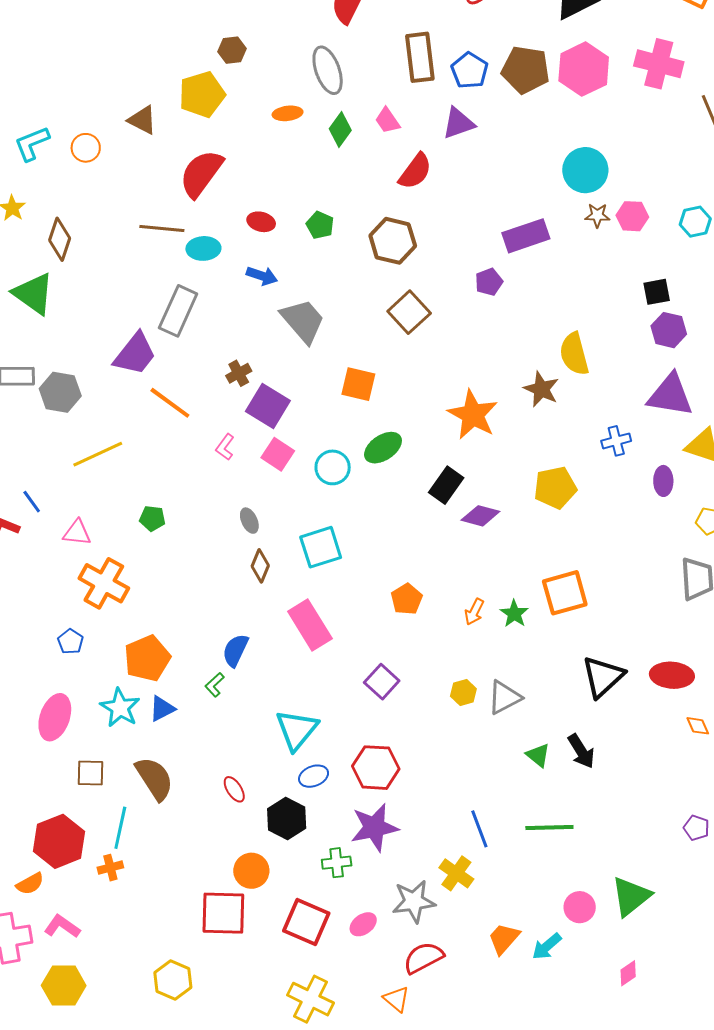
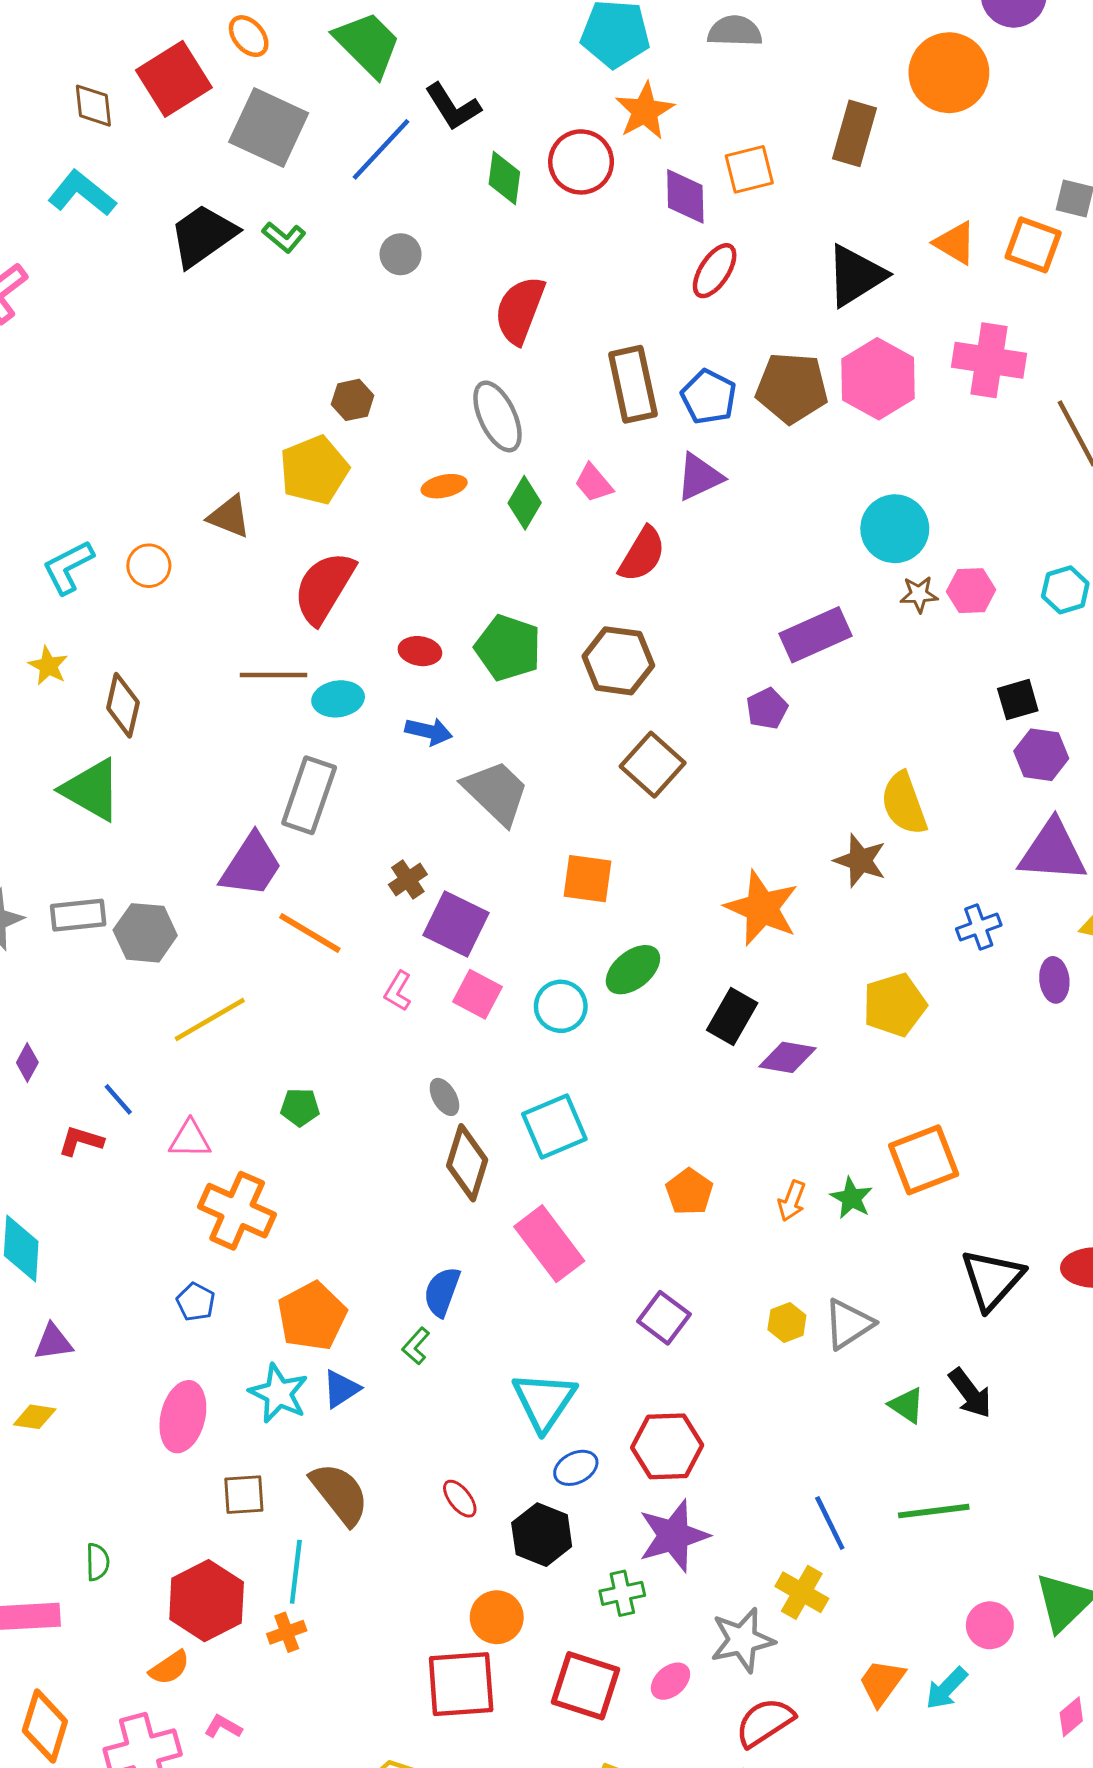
green pentagon: (320, 225) -> (508, 648), size x1.6
brown diamond: (260, 566) -> (467, 1163), size x1.5
pink L-shape: (62, 926) -> (223, 1727), size x0.7

